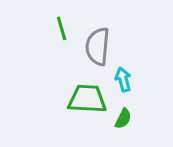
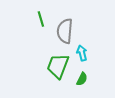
green trapezoid: (87, 99) -> (58, 66), turned -72

